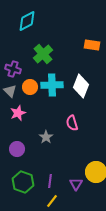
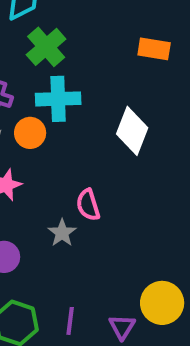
green cross: (43, 54) -> (46, 47), moved
cyan cross: (52, 85) -> (58, 99), moved
pink semicircle: (72, 123) -> (88, 205), moved

